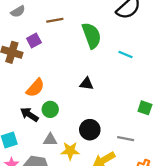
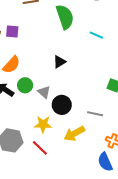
purple square: (34, 40) -> (12, 31), moved, turned 32
black triangle: (87, 84) -> (59, 62), turned -40
gray triangle: (50, 140) -> (44, 92), moved, turned 40

